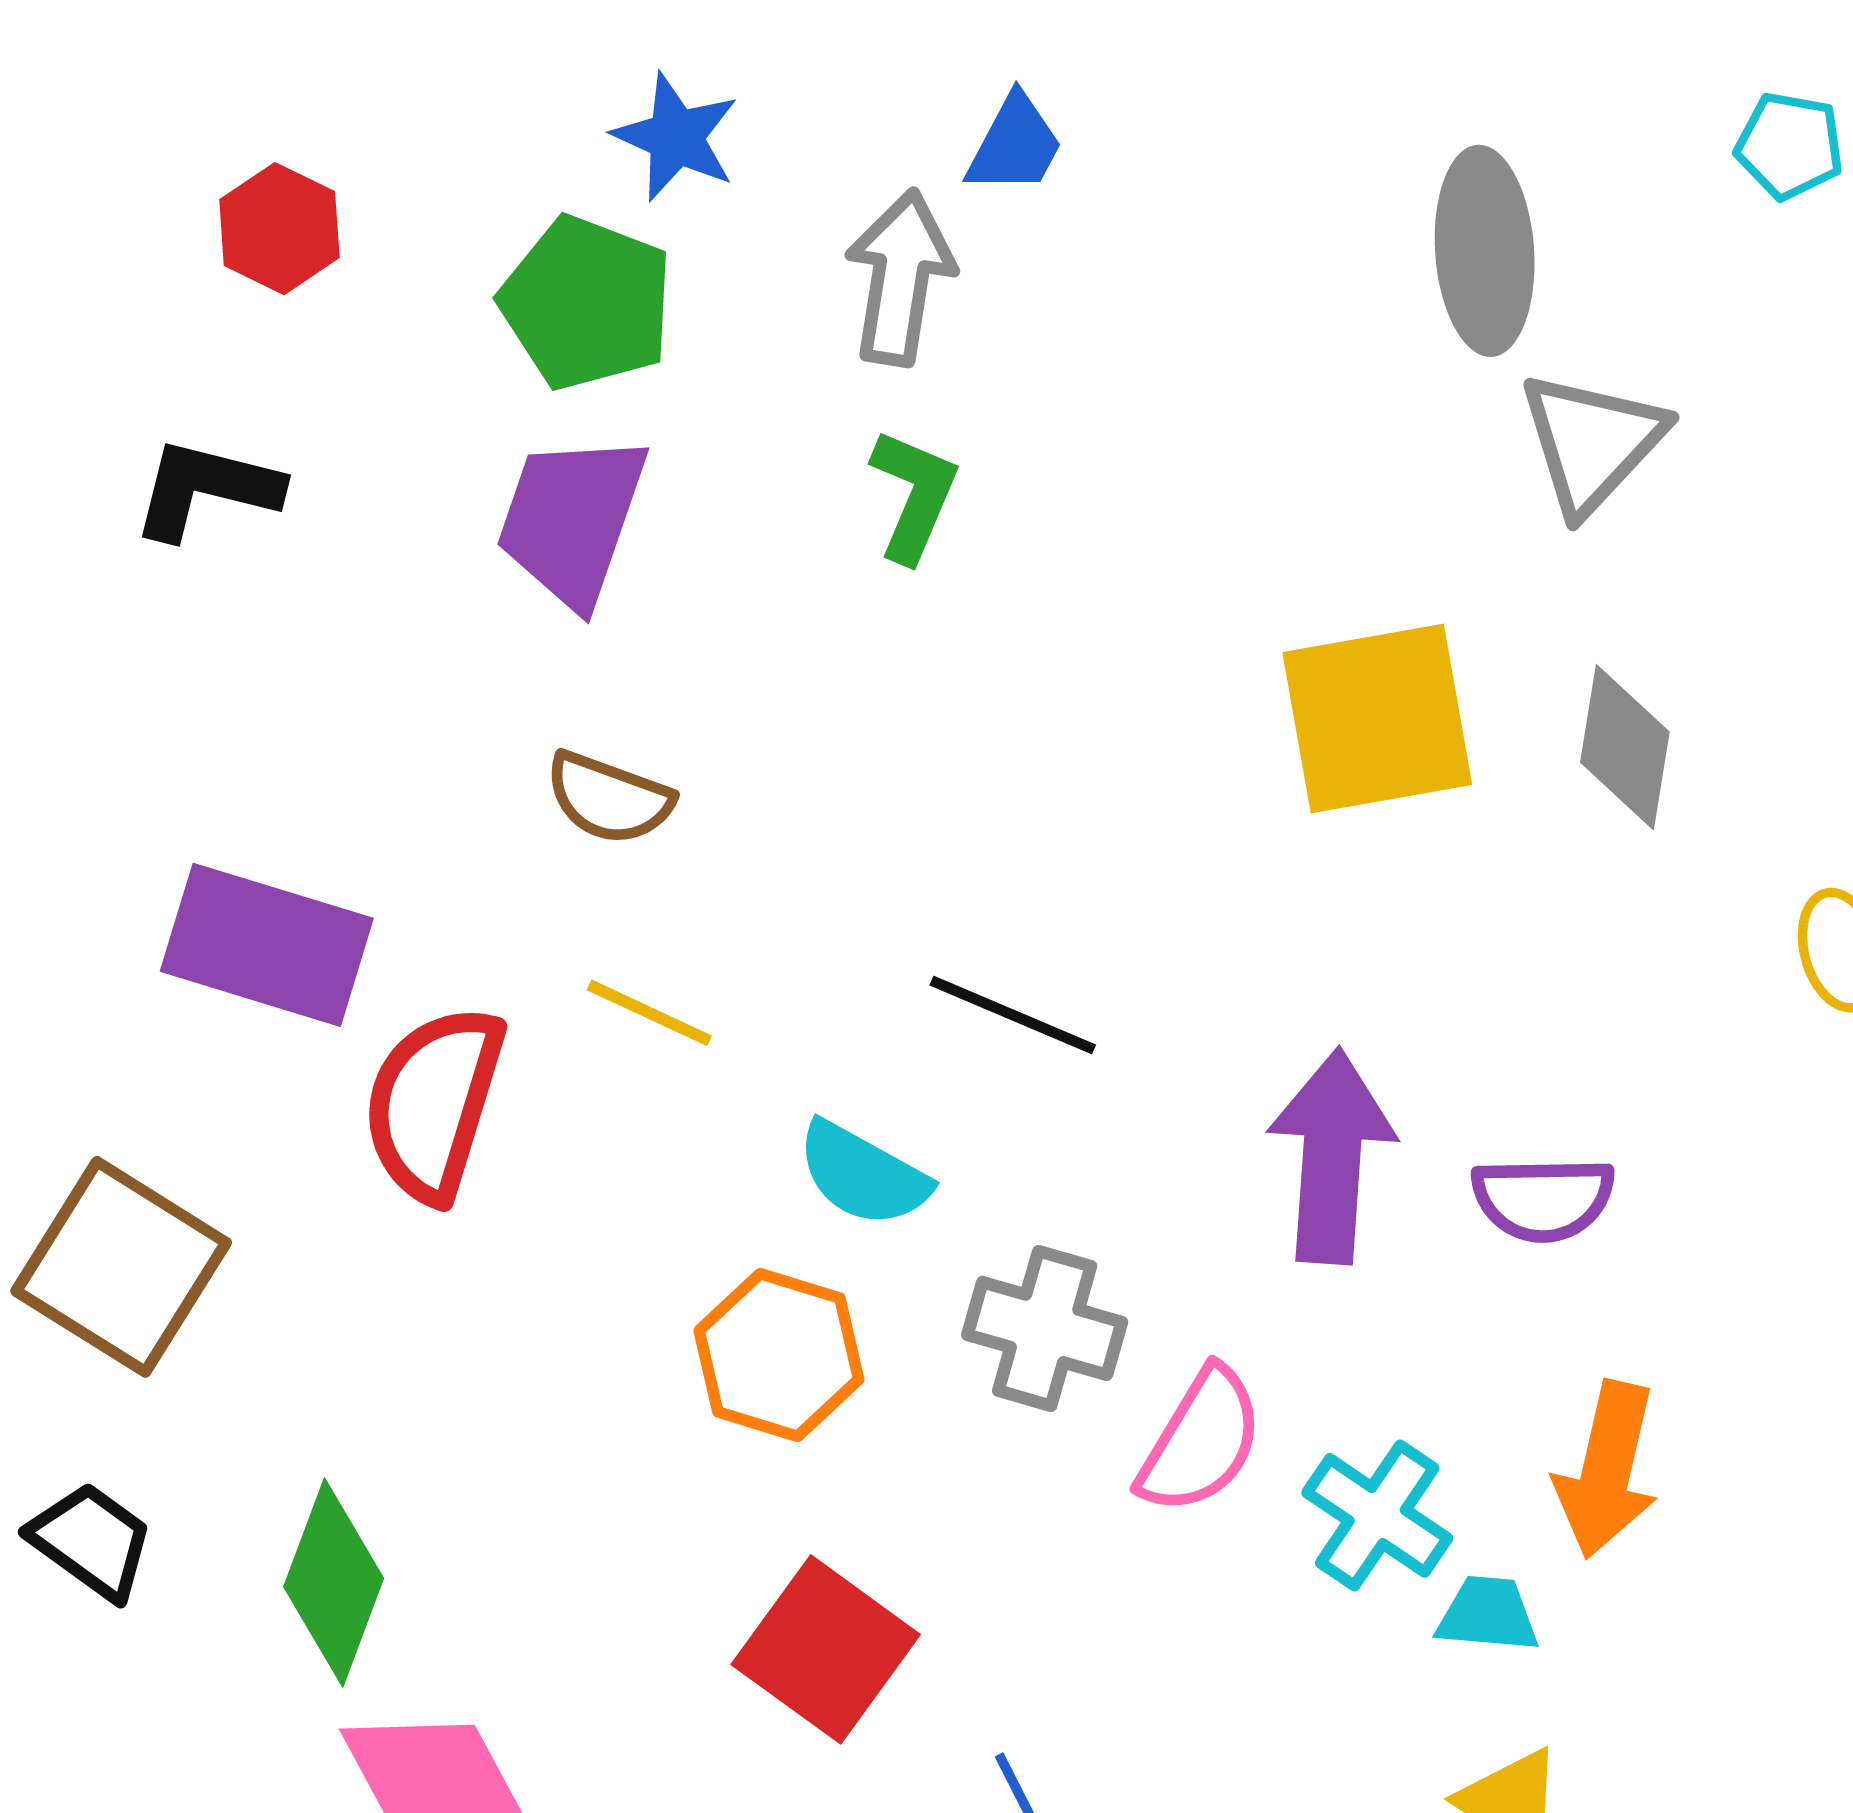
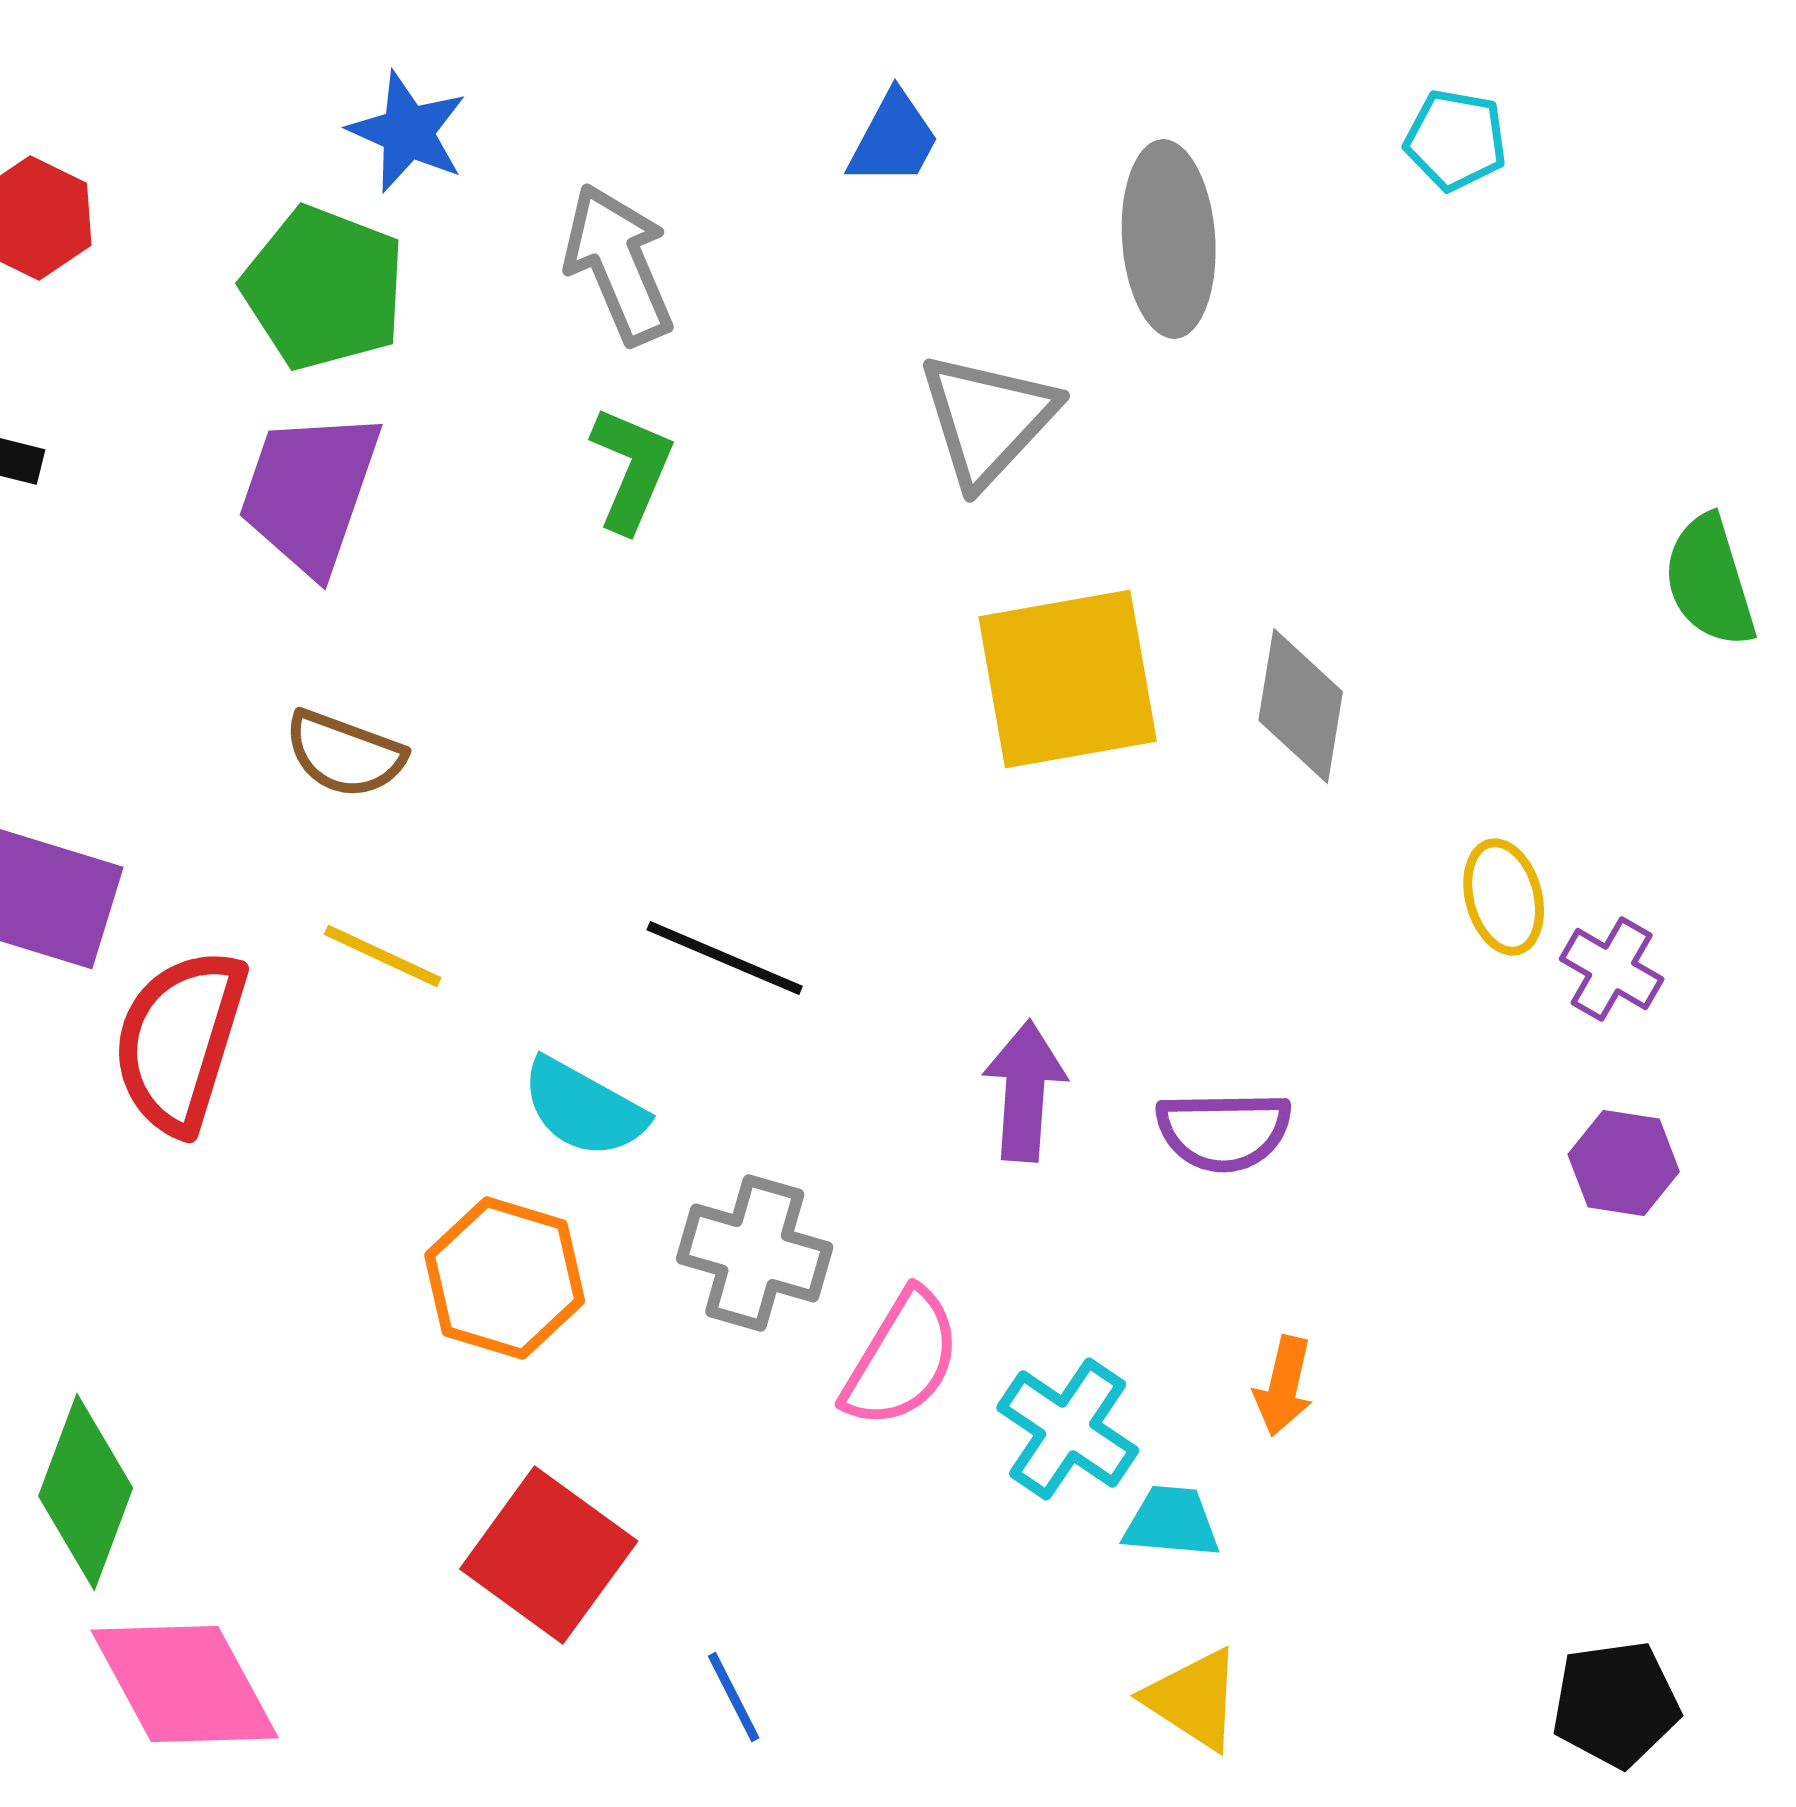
blue trapezoid: (1015, 145) -> (894, 139), moved
gray arrow: (900, 277) -> (619, 264), turned -32
gray triangle: (1592, 442) -> (988, 419), moved
purple arrow: (1332, 1156) -> (1025, 1091), size x0.7
orange arrow: (1607, 1470) -> (1284, 1386), size x0.6

